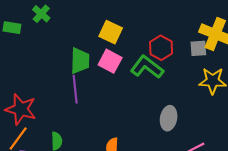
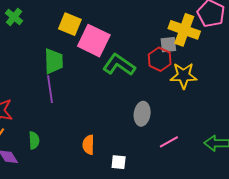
yellow square: (111, 32) -> (70, 24), moved
red hexagon: (161, 48) -> (160, 59), moved
pink square: (110, 61) -> (94, 41), moved, size x1.4

